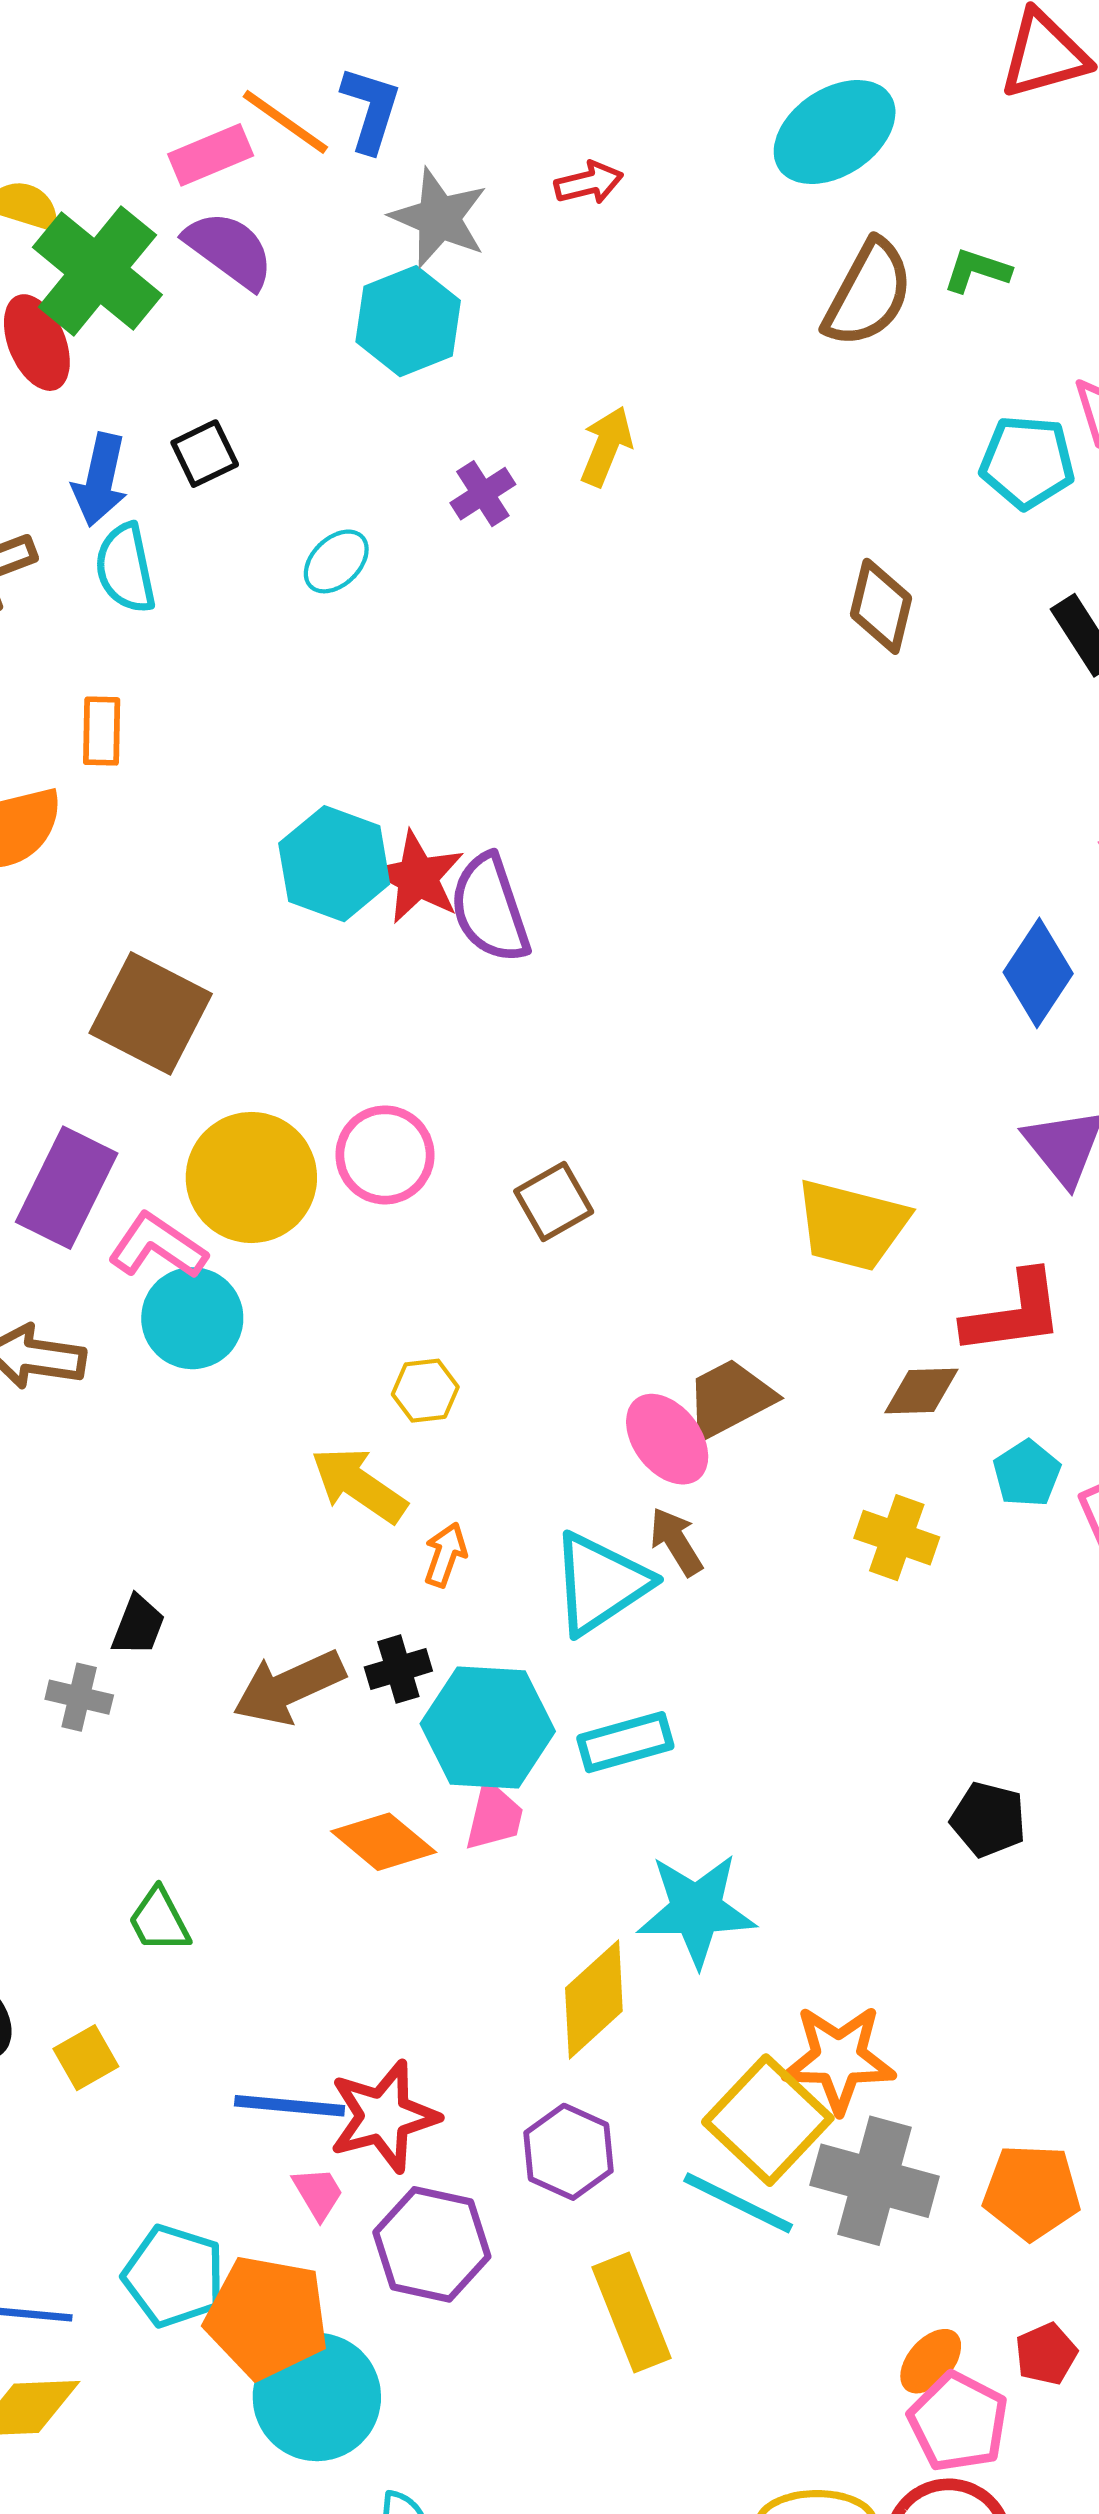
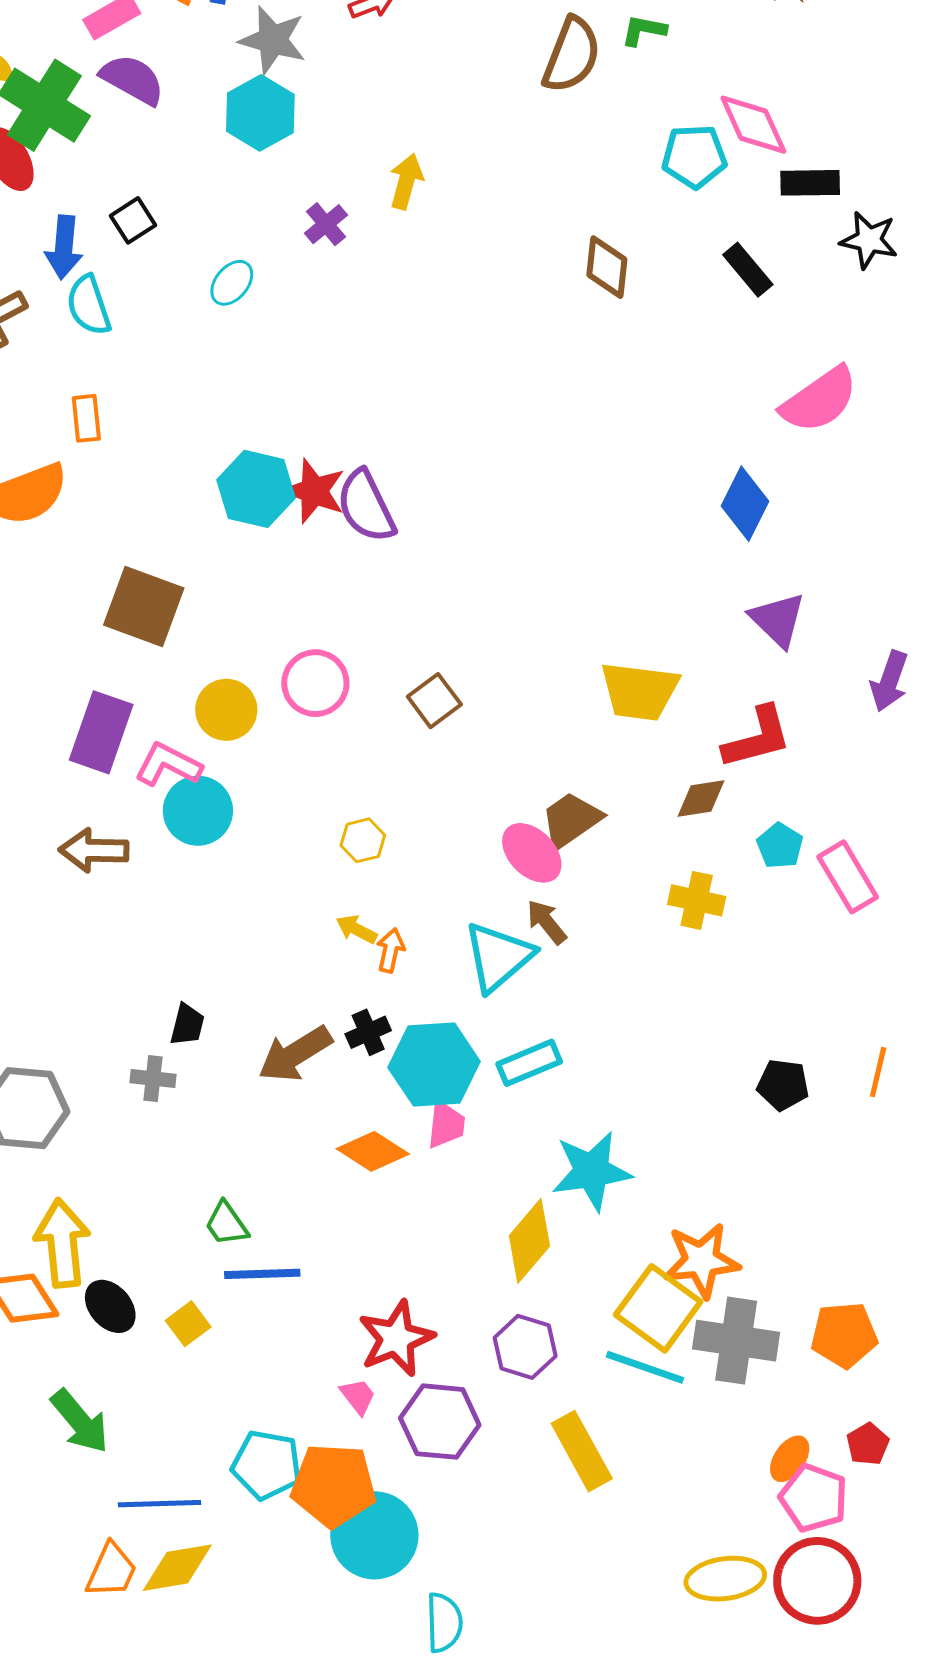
yellow circle: (251, 1177) -> (226, 710), size x0.7
yellow arrow: (359, 1485) -> (357, 929), moved, size x0.6
blue line: (290, 2106) -> (262, 1274), moved

